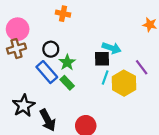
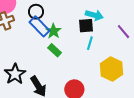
black circle: (51, 49) -> (36, 12), moved
blue rectangle: (47, 72) -> (39, 26), moved
yellow hexagon: (124, 83) -> (111, 69), moved

